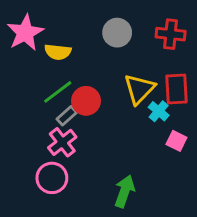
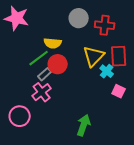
pink star: (25, 33) -> (17, 18), turned -30
red cross: (171, 34) -> (105, 25), moved
yellow semicircle: (58, 52) -> (53, 43), moved
pink circle: (52, 178) -> (20, 116), moved

